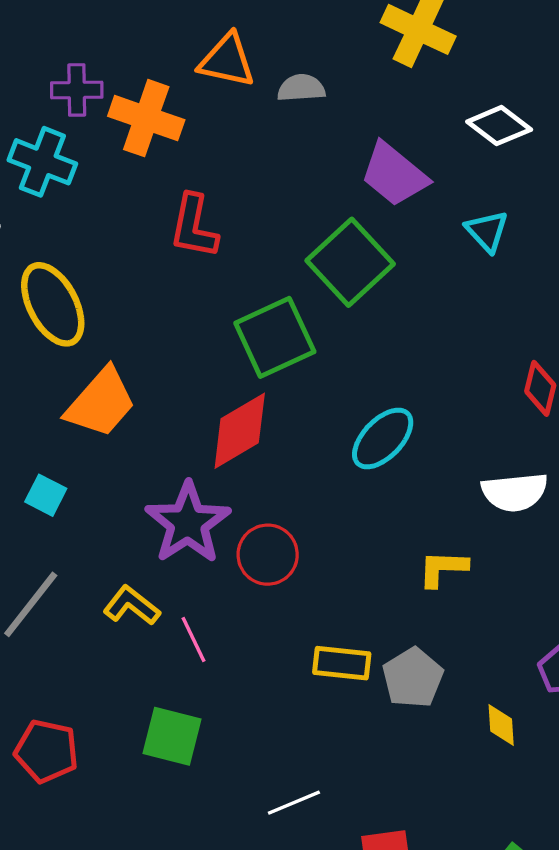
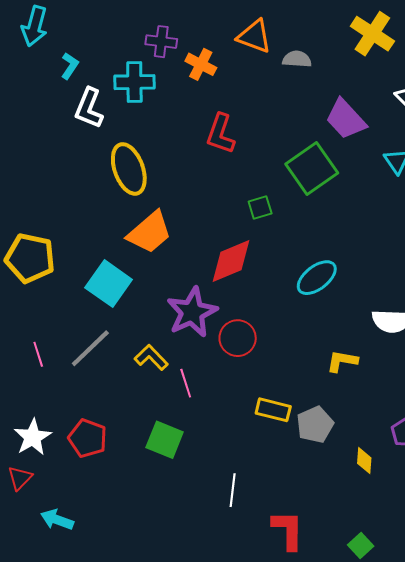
orange cross: (146, 118) -> (201, 64), size x0.7
cyan cross: (42, 162) -> (134, 82), turned -30
green square: (275, 337) -> (260, 208), size x0.5
cyan square: (46, 495) -> (109, 284), size x1.8
white line: (294, 803) -> (233, 490), turned -68

